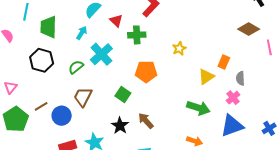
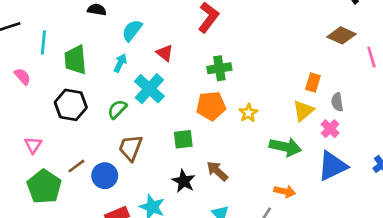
red triangle: (116, 21) -> (165, 53), moved
green cross: (137, 35) -> (219, 68), moved
yellow star: (179, 48) -> (248, 113), moved
yellow triangle: (206, 77) -> (303, 111), moved
green square: (123, 94) -> (183, 139), turned -35

